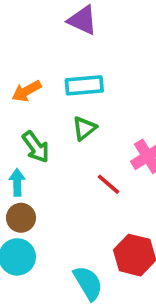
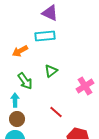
cyan rectangle: (84, 85) -> (45, 36), moved
red line: (109, 184) -> (56, 112), moved

